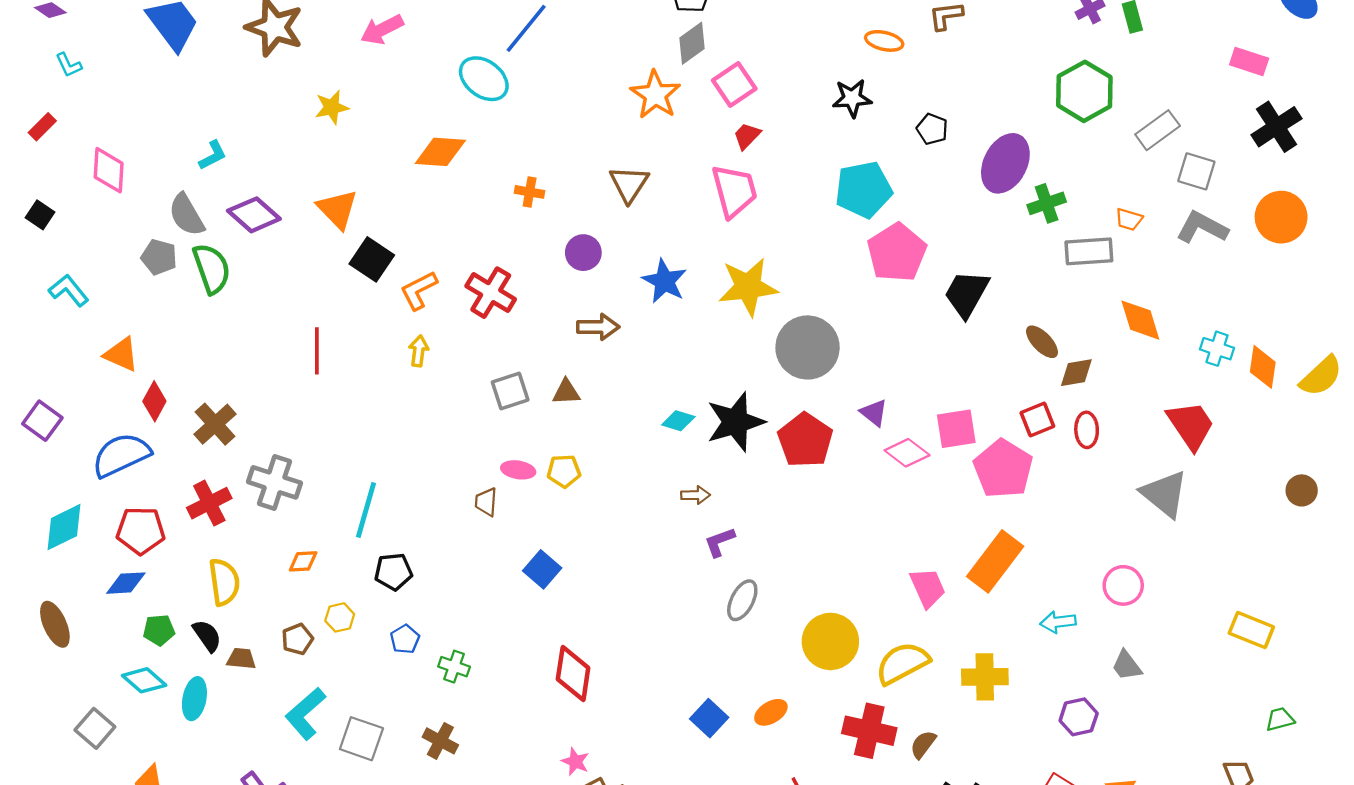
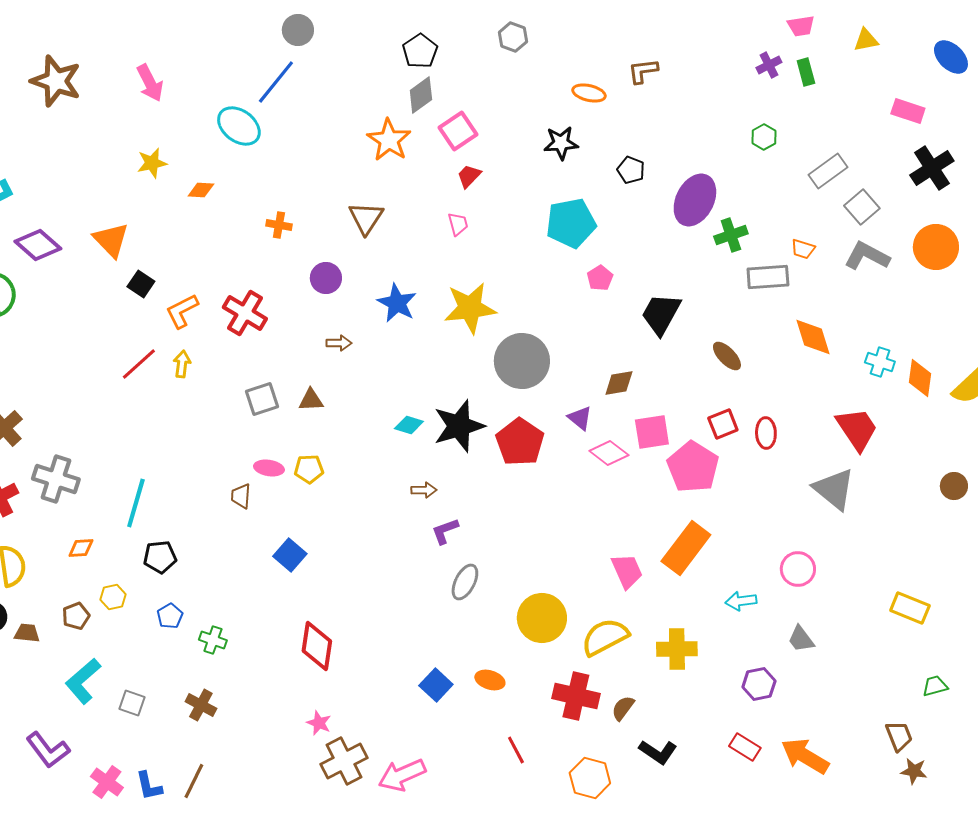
pink arrow: (382, 30) -> (150, 83), turned -90
green hexagon: (1084, 91) -> (764, 137), size x0.5
yellow star: (332, 107) -> (152, 163), moved
orange diamond: (440, 152) -> (201, 190), size x0.6
gray square: (1196, 171) -> (862, 207), turned 32
pink trapezoid: (734, 191) -> (458, 224), size x0.5
pink pentagon: (897, 253) -> (600, 278), size x0.5
black square: (372, 259) -> (141, 284), size x0.7
brown arrow: (598, 327) -> (339, 343), size x0.7
red line: (317, 351) -> (139, 364), moved, turned 48
brown diamond: (1076, 373) -> (619, 383), moved
orange ellipse: (771, 712) -> (490, 680), turned 48
gray square: (361, 739) -> (132, 703), size x0.7

